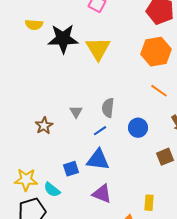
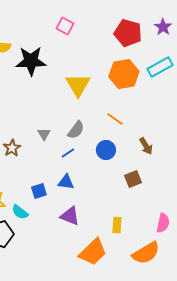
yellow triangle: (98, 49) -> (78, 85), moved
orange line: (159, 91) -> (115, 119), moved
gray semicircle: (108, 108) -> (76, 130), turned -150
blue triangle: (98, 160) -> (66, 182), size x0.7

